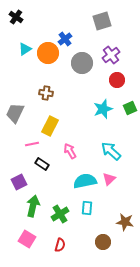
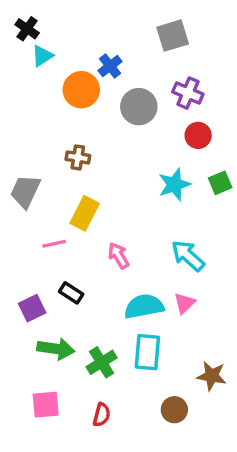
cyan triangle: (25, 49) -> (42, 56), moved
purple cross: (111, 55) -> (188, 93), turned -30
black rectangle: (42, 164) -> (71, 293), moved
green arrow: (33, 206) -> (56, 349), turned 85
cyan rectangle: (87, 208) -> (147, 352), size x1.5
pink square: (27, 239) -> (46, 405), turned -36

